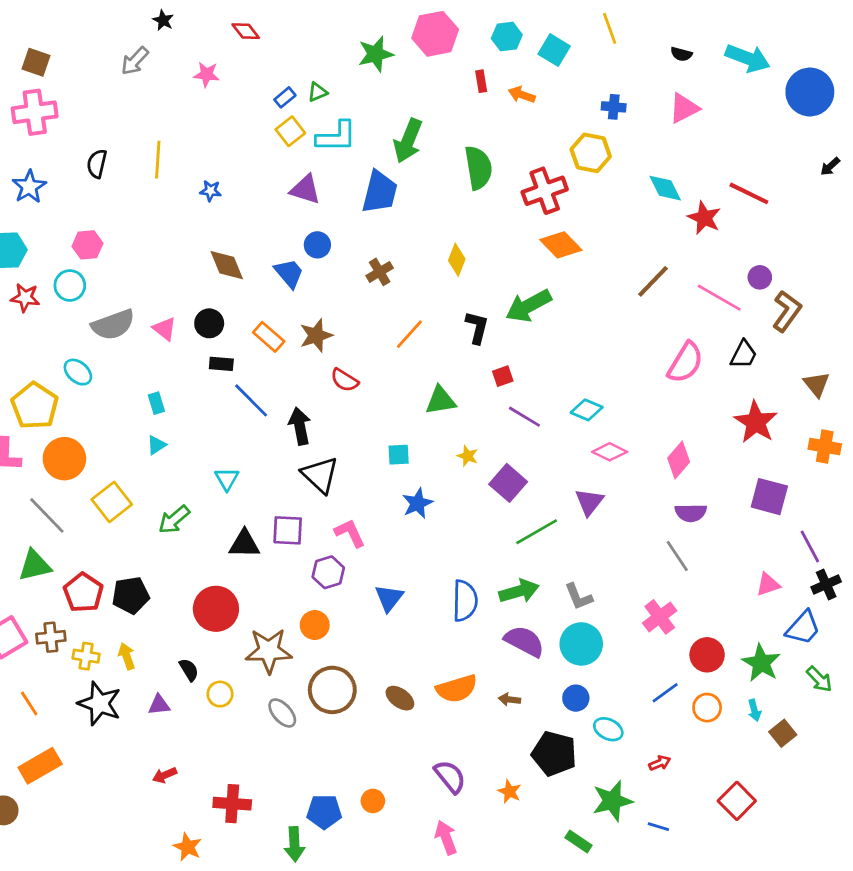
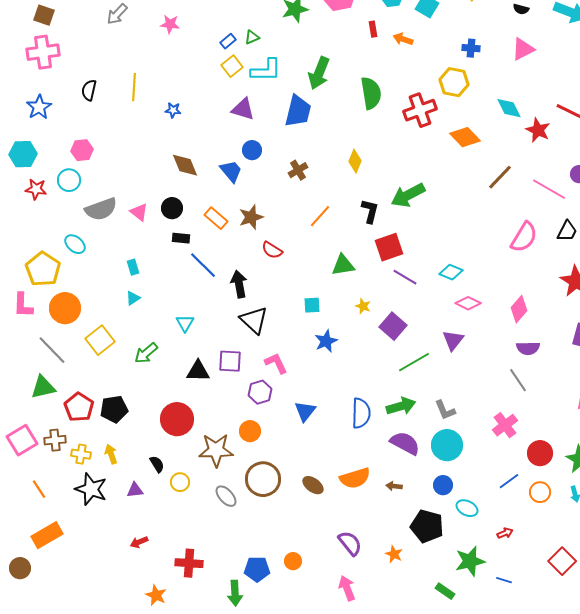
orange diamond: (561, 245) -> (465, 137), moved
red square: (503, 376) -> (389, 247), size x1.8

